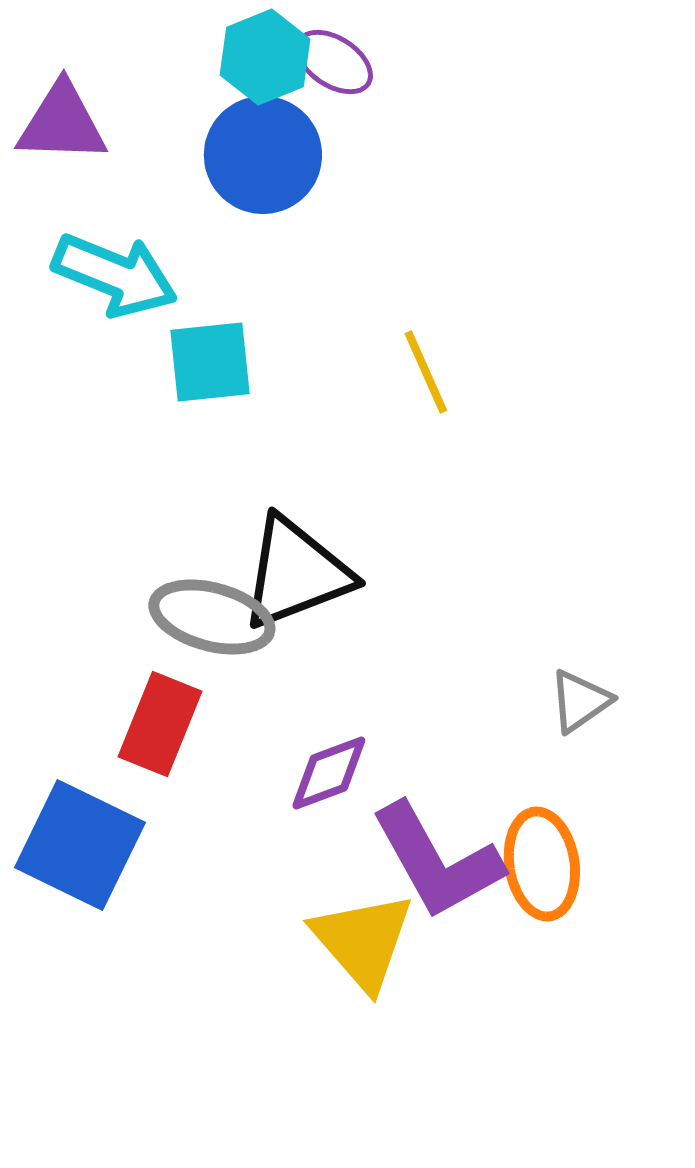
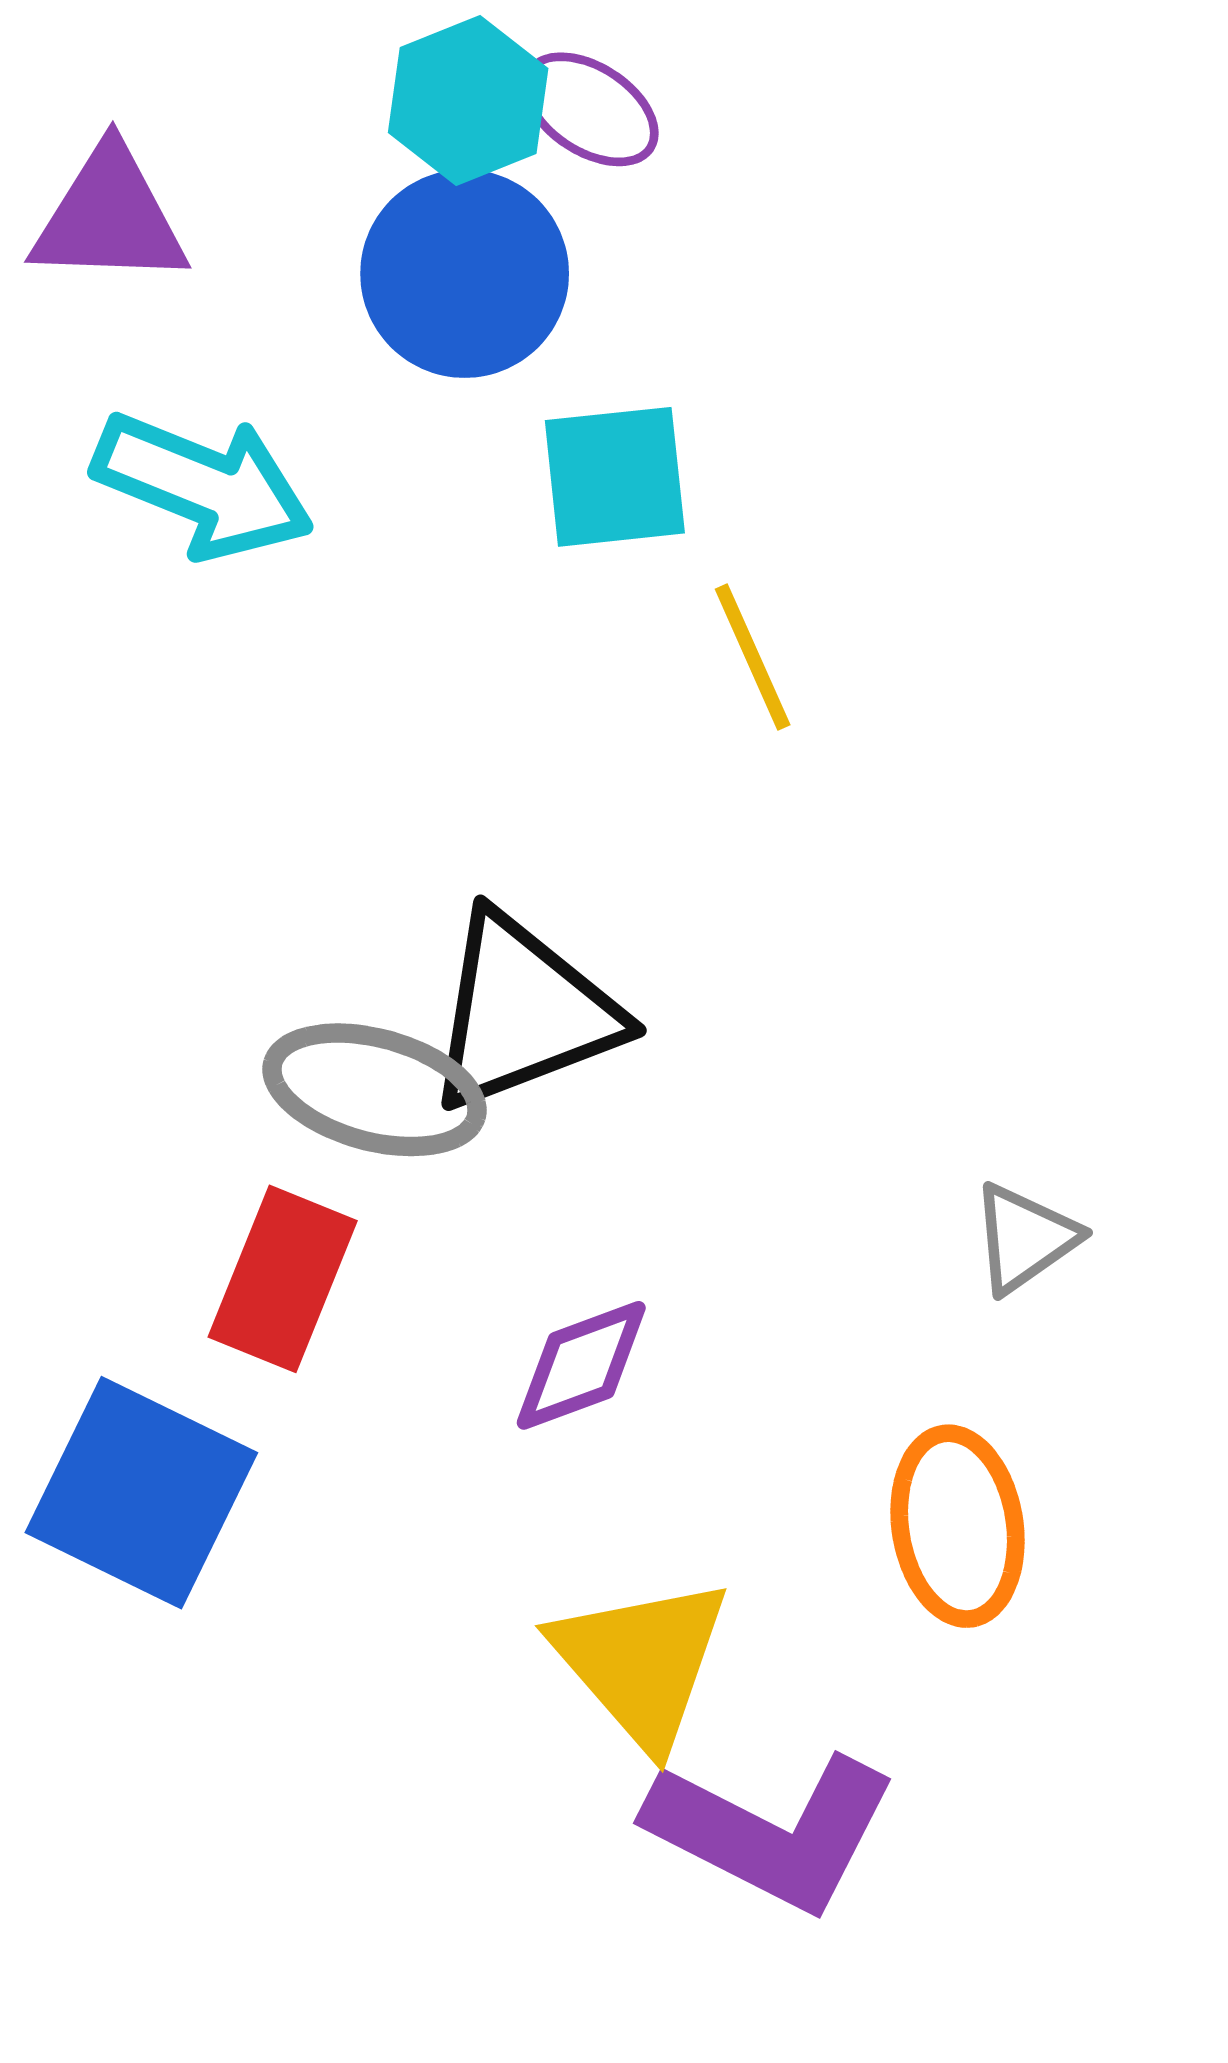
cyan square: (210, 362) -> (615, 477), moved
purple L-shape: (437, 861) -> (772, 1832), moved, turned -34

